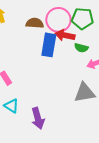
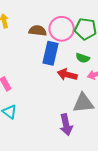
red arrow: (65, 35) -> (67, 75), moved
purple arrow: (38, 118) -> (66, 125), moved

